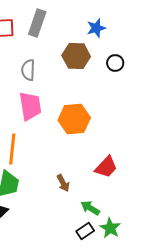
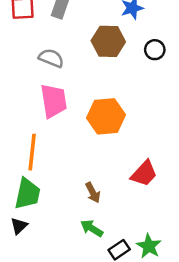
gray semicircle: (28, 70) -> (51, 58), turned 110
green arrow: (90, 208) -> (92, 228), moved

